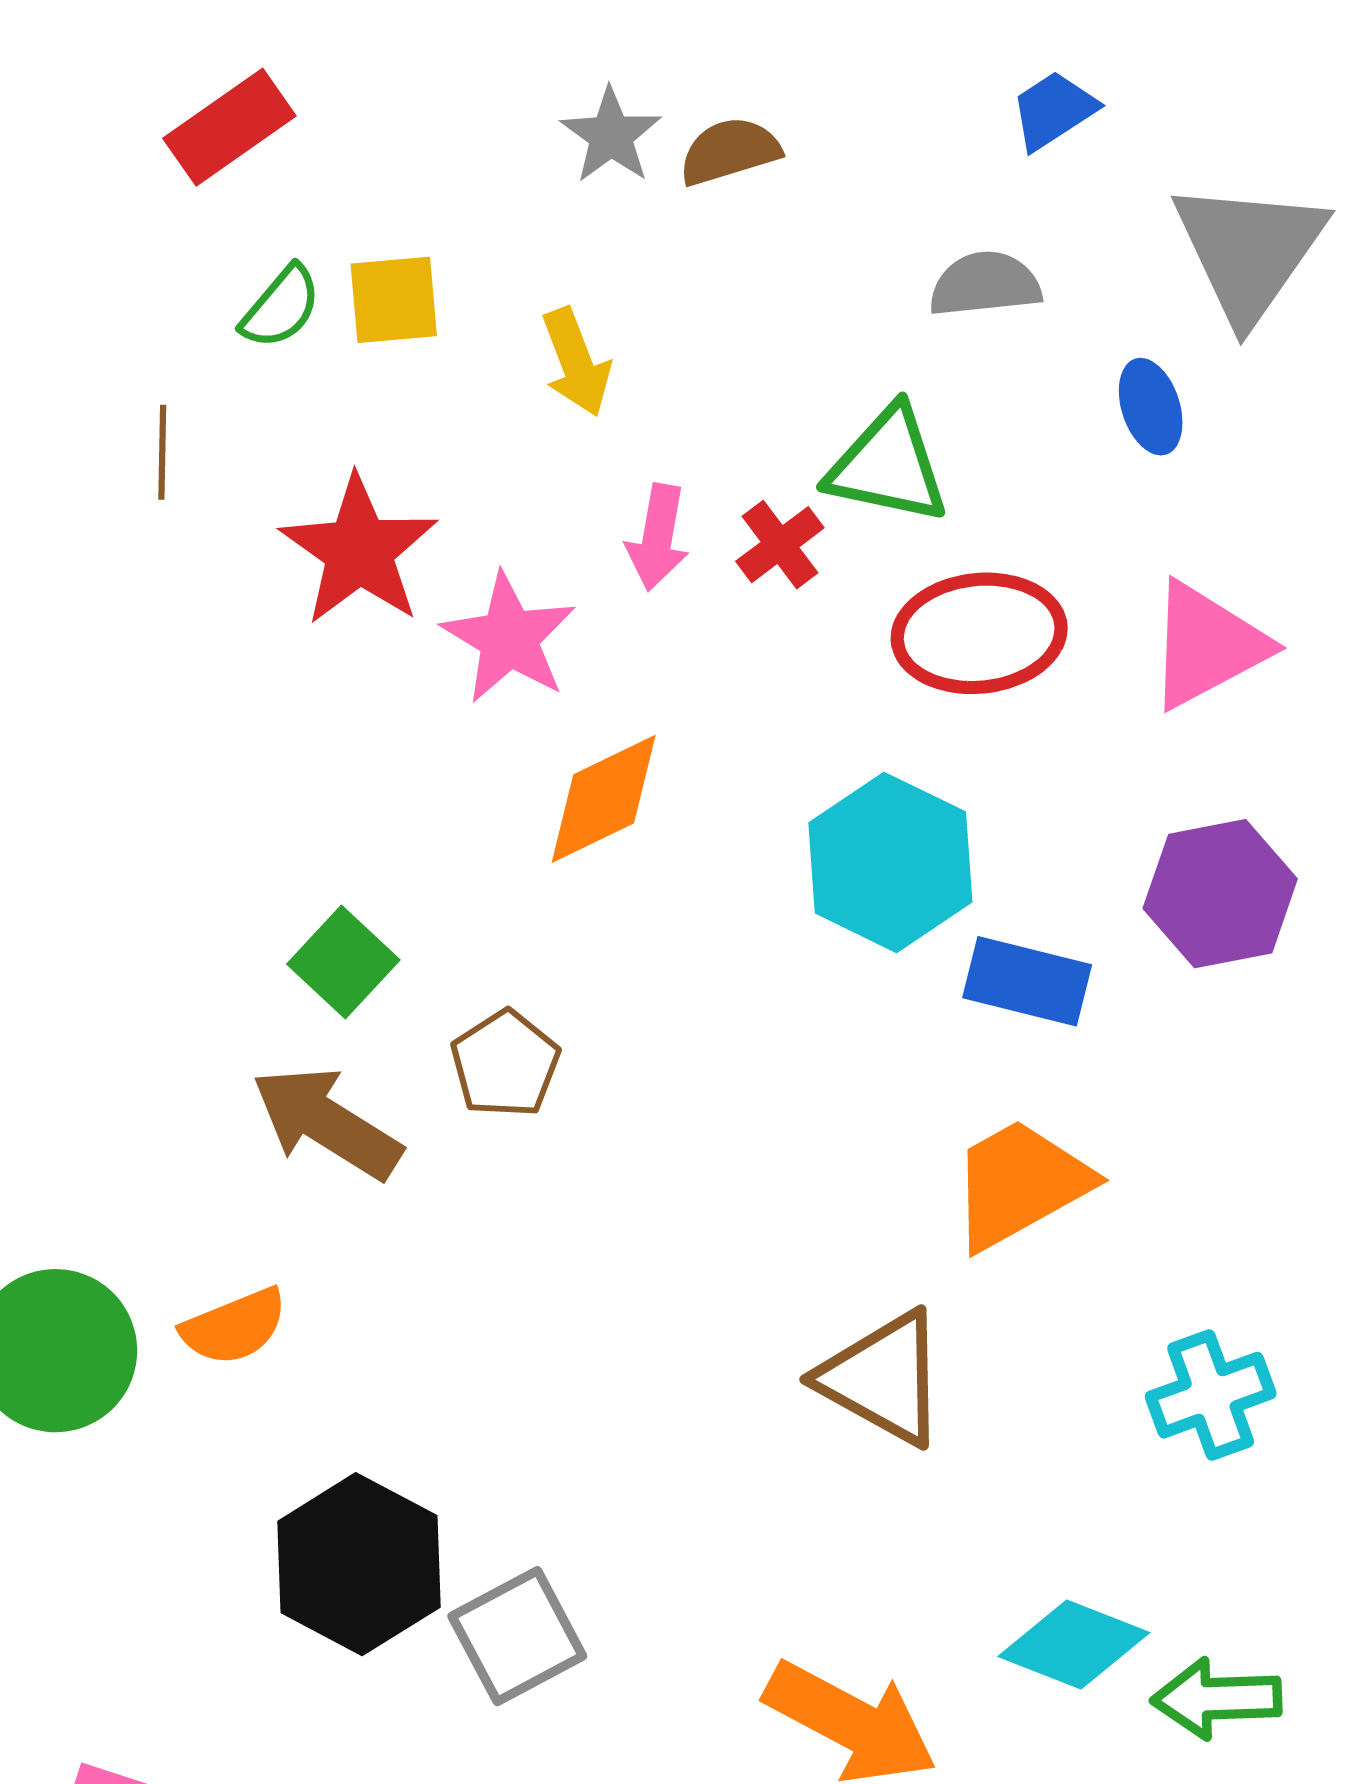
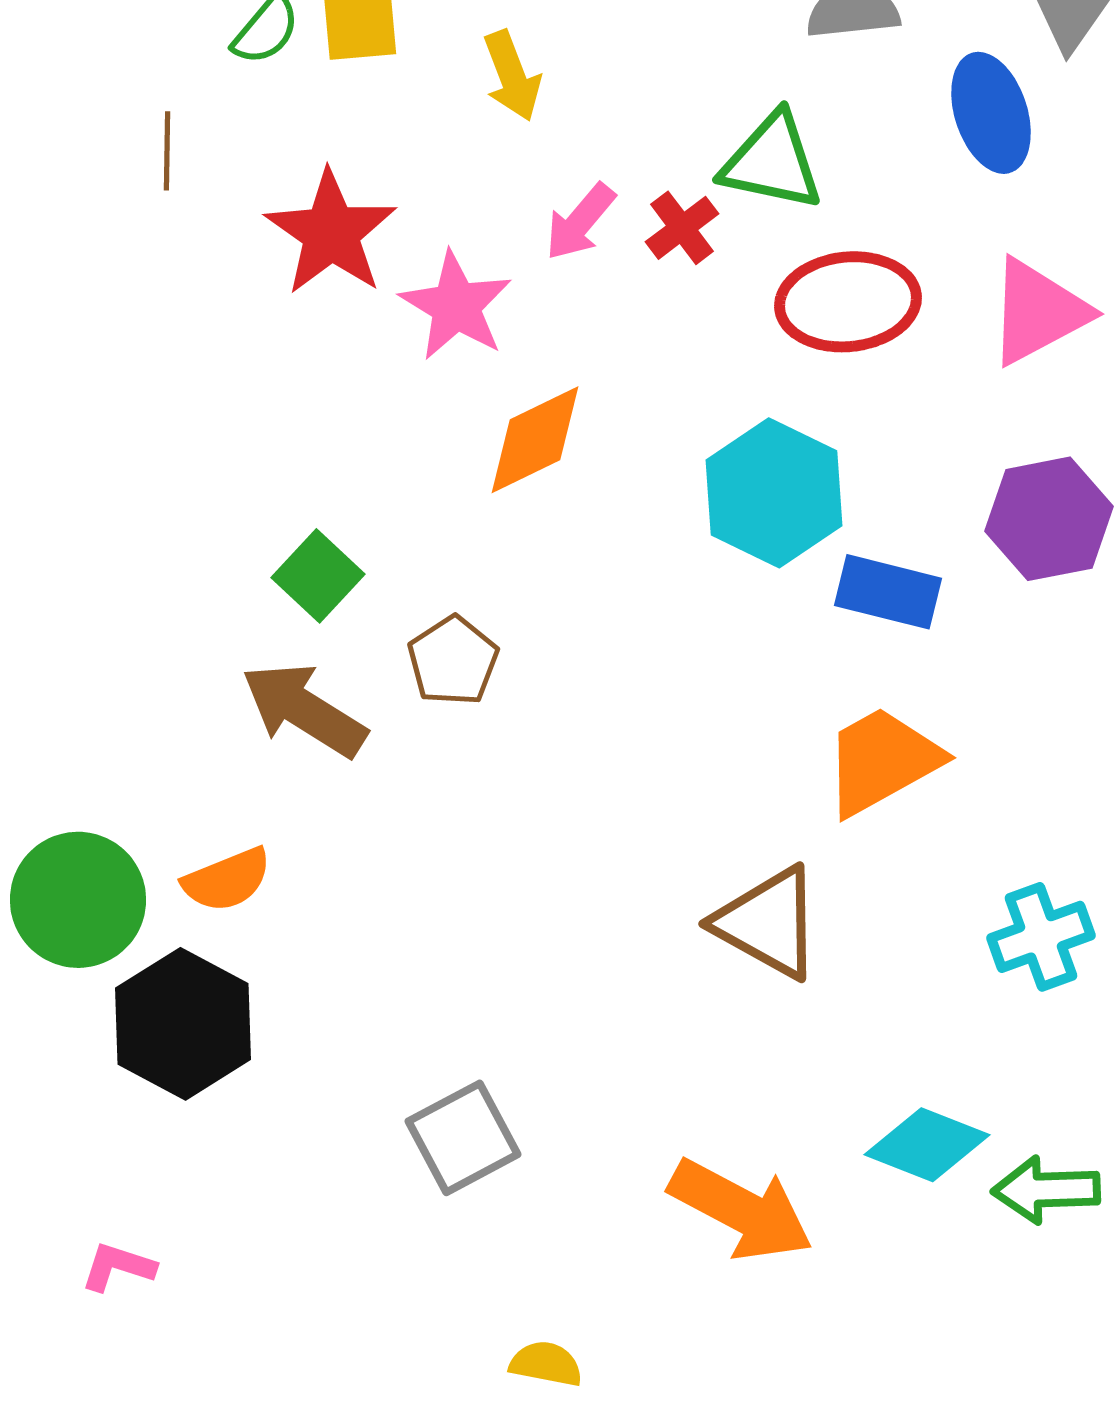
blue ellipse: (1151, 407) -> (991, 113), size x1.5
pink arrow: (658, 537) -> (580, 222), turned 30
black hexagon: (359, 1564) -> (183, 1024), moved

